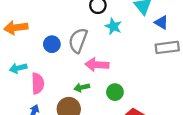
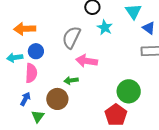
orange arrow: (16, 28) -> (25, 29), moved
blue circle: (52, 44) -> (36, 51), moved
green circle: (115, 92) -> (129, 91), moved, size x1.5

